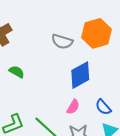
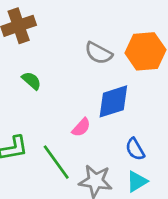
pink semicircle: (73, 107) -> (81, 127), moved

